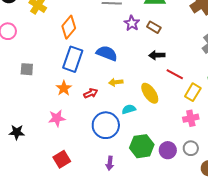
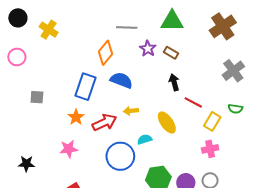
orange diamond: (69, 27) -> (106, 53), moved
black arrow: (157, 55) -> (174, 82), turned 77
red arrow: (91, 93) -> (105, 122), size x1.6

